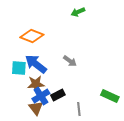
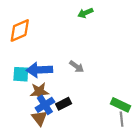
orange diamond: (32, 36) -> (20, 30), moved, turned -45
blue arrow: (36, 64) -> (39, 70), turned -40
gray line: (79, 109) -> (122, 119), moved

